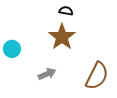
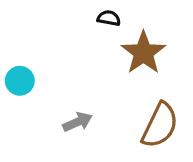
brown star: (62, 37) -> (143, 53), moved

